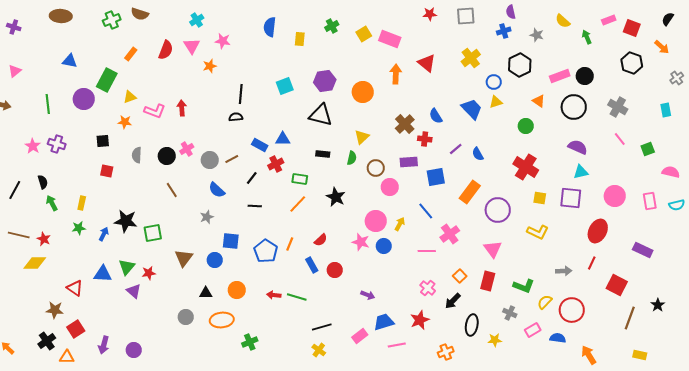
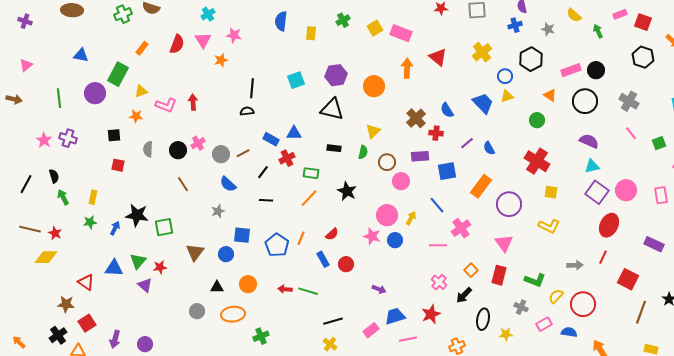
purple square: (571, 198) -> (597, 192), moved, turned 30

